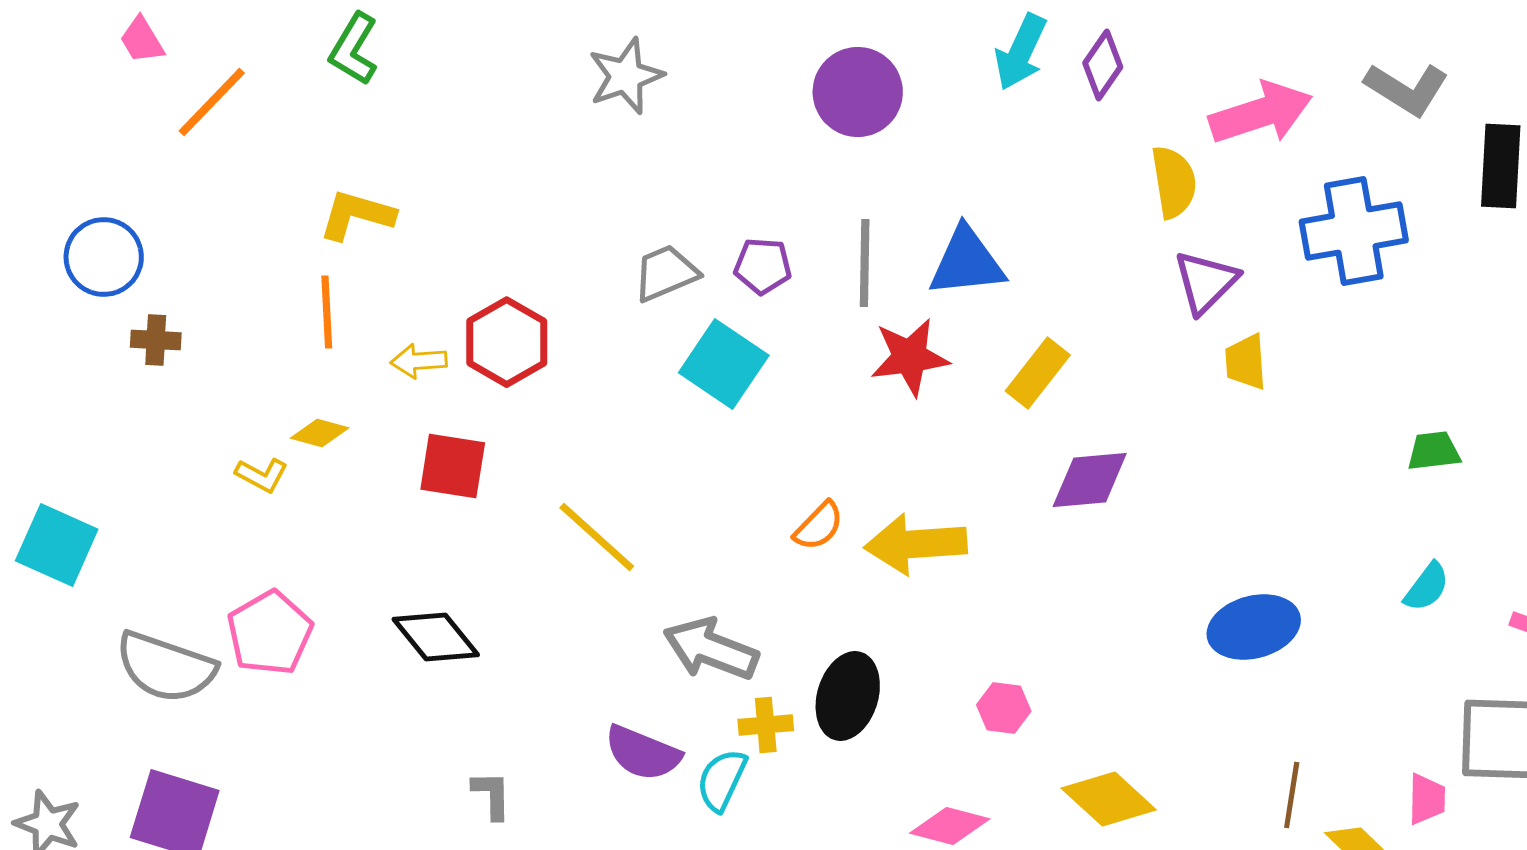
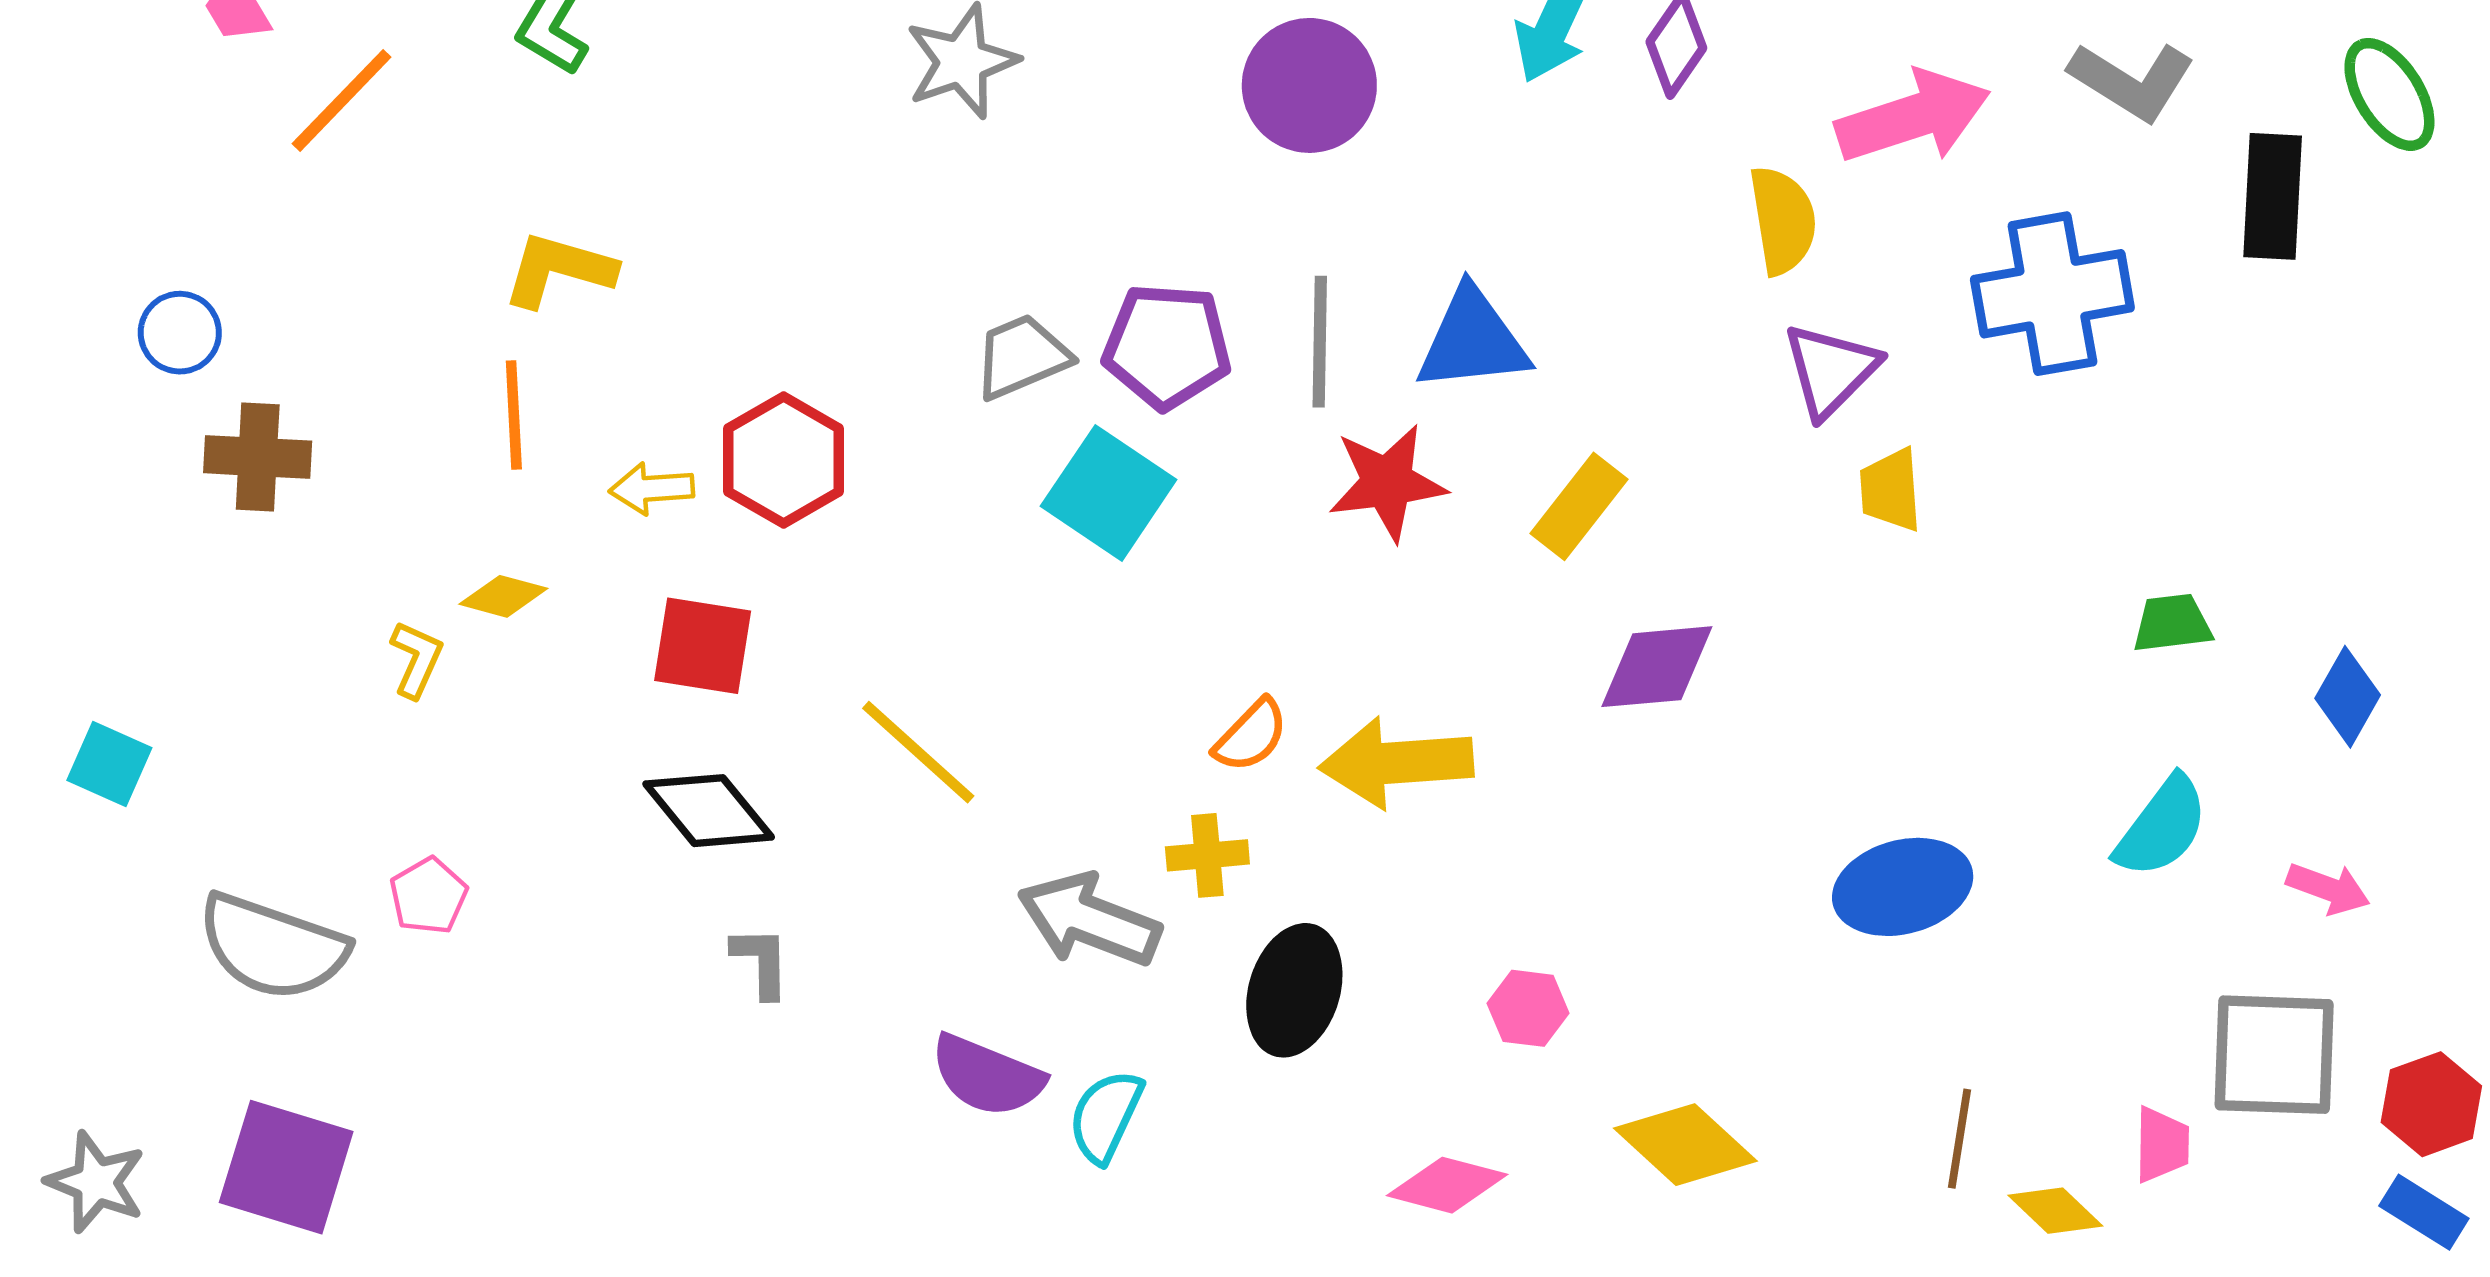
blue circle: (104, 257) -> (180, 333), size x0.7
purple pentagon: (763, 266) -> (1167, 346), size x1.5
brown cross: (156, 340) -> (258, 457), size x1.4
yellow L-shape: (262, 475) -> (416, 659), turned -94
cyan square: (57, 545) -> (109, 764), size x0.7
cyan semicircle: (1427, 587) -> (2162, 827), size x1.4
pink pentagon: (270, 633) -> (428, 896), size x0.6
black diamond: (436, 637) -> (709, 811), moved
yellow cross: (766, 725) -> (1207, 855), moved
gray L-shape: (492, 795) -> (761, 962), moved

